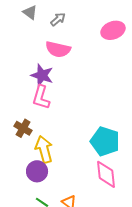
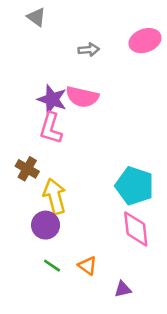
gray arrow: (58, 19) -> (89, 50), moved, turned 35
pink semicircle: (58, 49) -> (82, 97), moved

